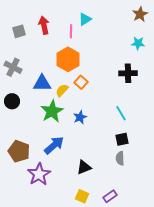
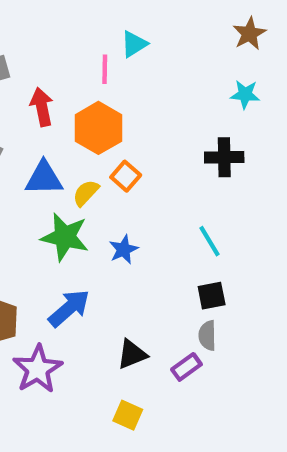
red arrow: (44, 25) -> (42, 107), moved
green star: (52, 111) -> (65, 237), turned -30
purple rectangle: (110, 196) -> (186, 367), moved

